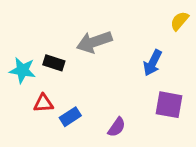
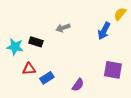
gray arrow: (94, 42) -> (63, 28), size x0.6
blue arrow: (153, 63) -> (104, 31), moved

